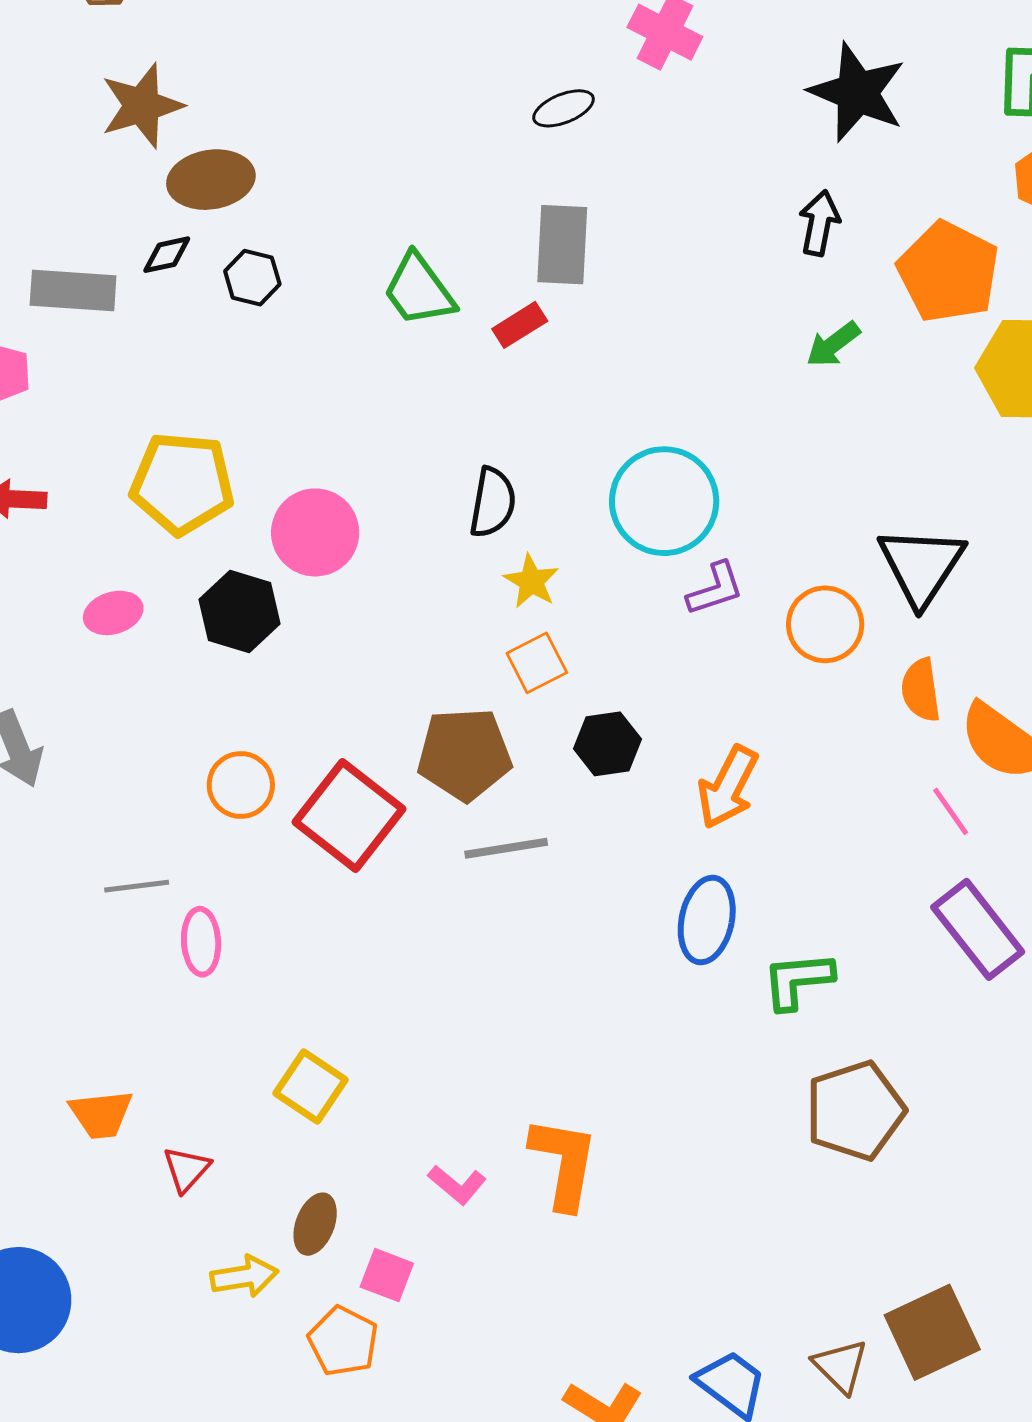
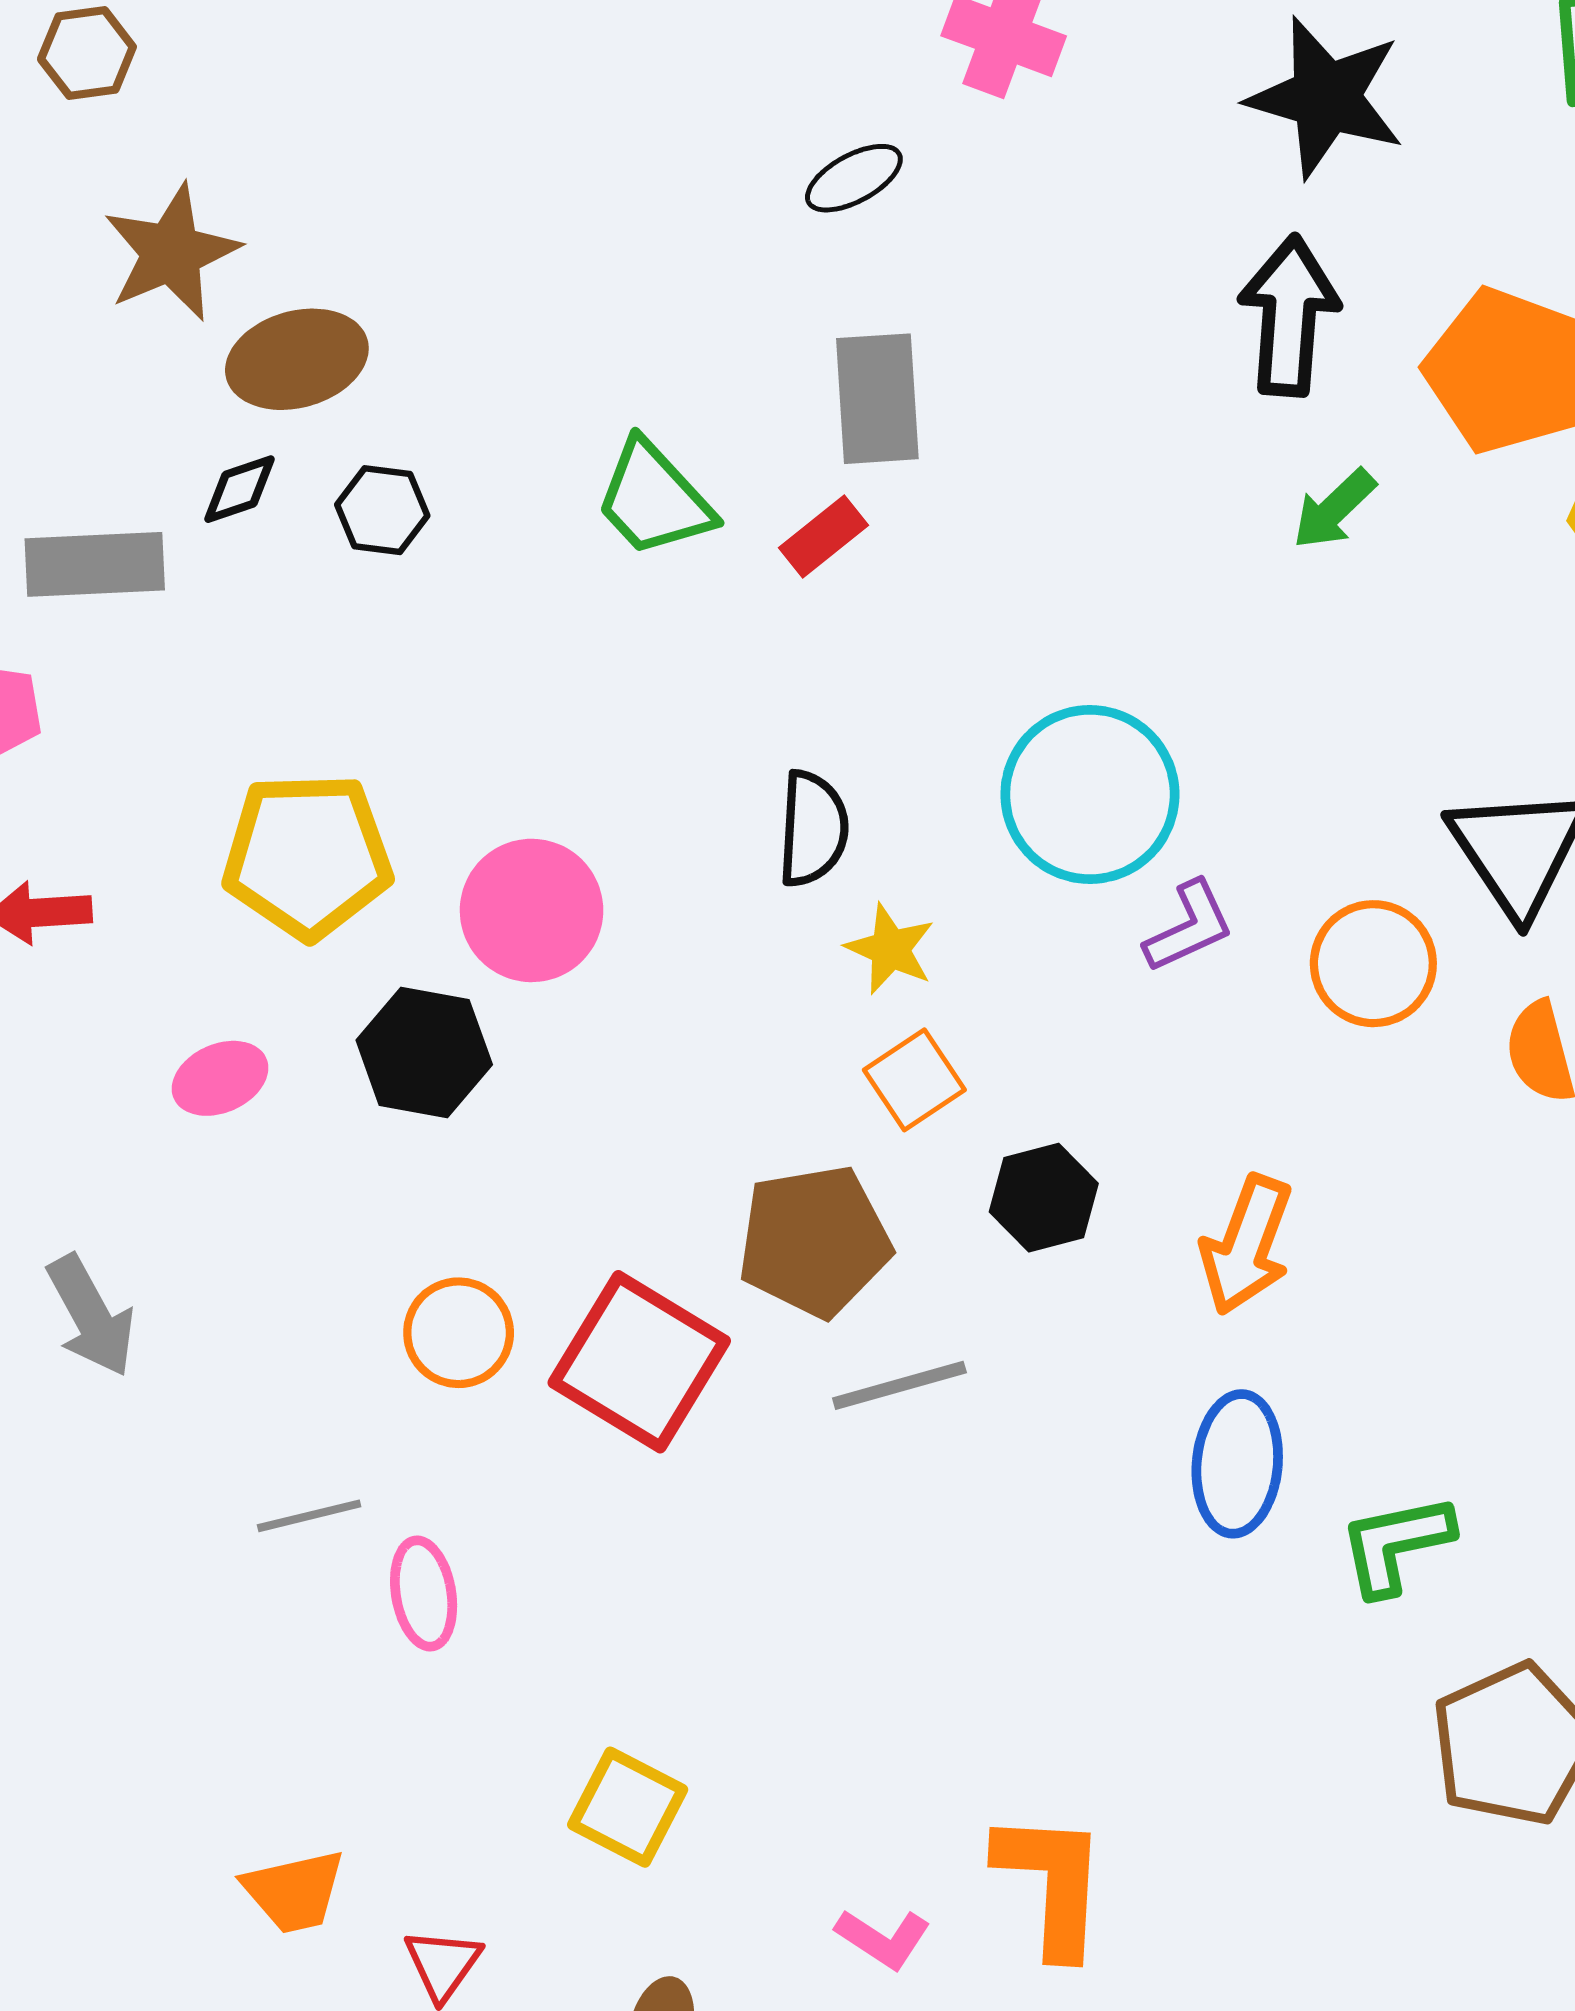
black arrow: (819, 223) -> (1289, 316), size x1.5

